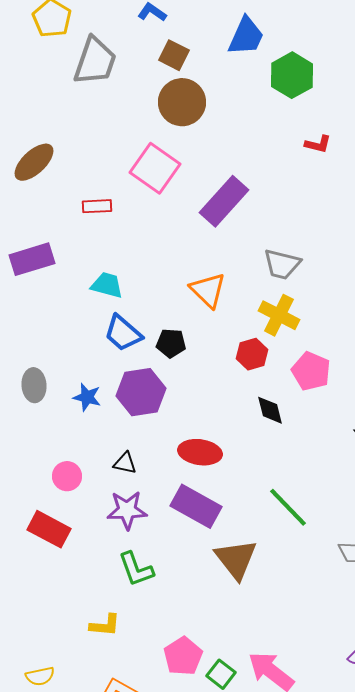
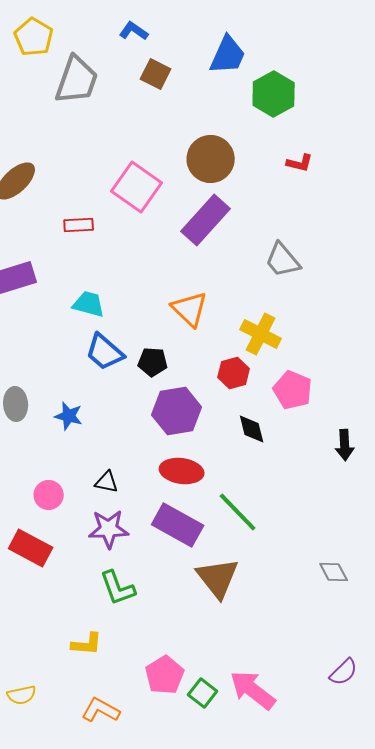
brown circle: (182, 102) -> (211, 159), moved
gray trapezoid: (282, 264) -> (283, 260), moved, turned 36
purple hexagon: (141, 392) -> (177, 411), moved
green line: (288, 507) -> (238, 512), moved

